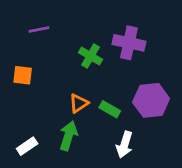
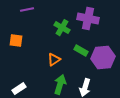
green rectangle: (110, 109) -> (81, 51), moved
green arrow: (68, 136) -> (60, 85), moved

